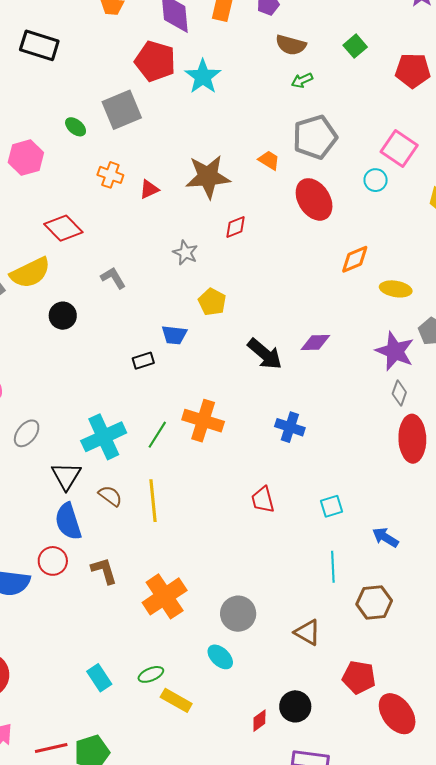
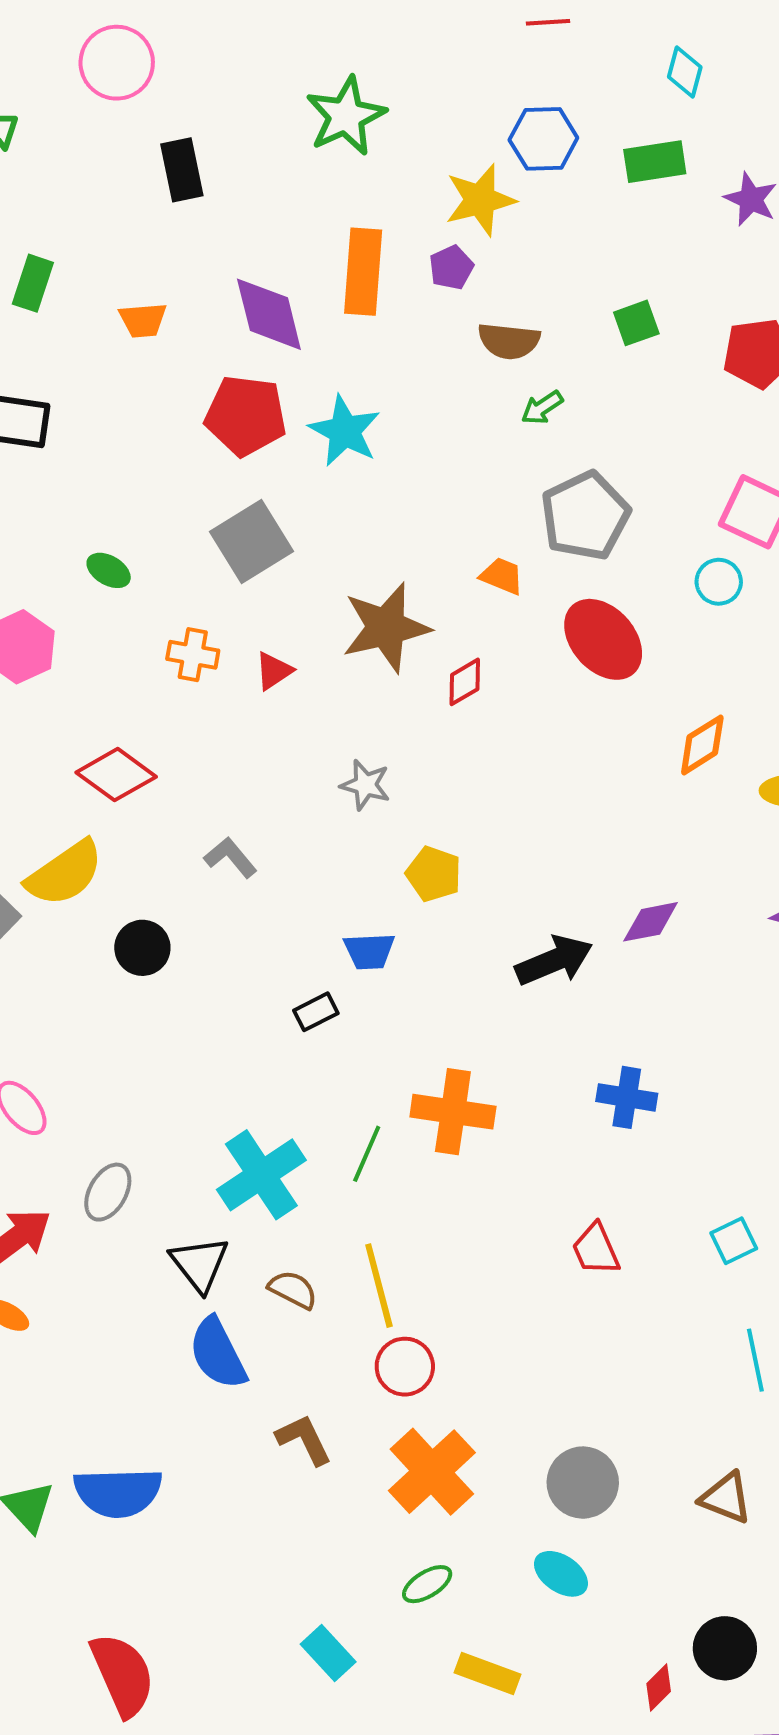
green square: (355, 46) -> (636, 323), turned 30
gray square: (122, 110) -> (252, 542), moved
red diamond: (236, 227) -> (465, 682), moved
black arrow: (265, 354) -> (554, 960), turned -54
red circle: (53, 561) -> (405, 1367), moved
green ellipse: (151, 674) -> (427, 1584), moved

